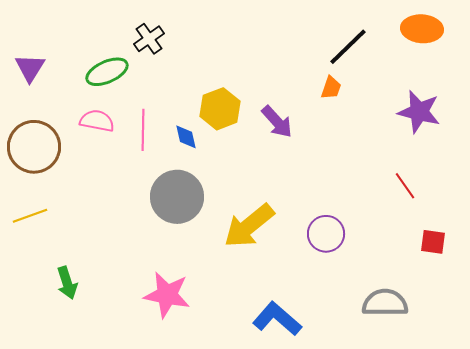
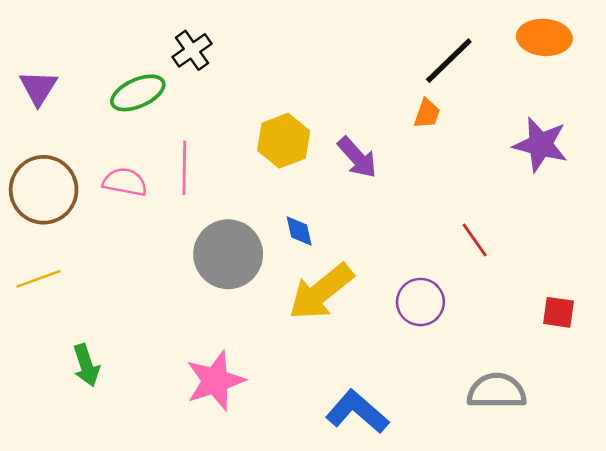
pink semicircle: (97, 121) -> (125, 182), moved
blue diamond: (186, 137) -> (299, 231), moved
red line: (405, 186) -> (475, 240), moved
pink star: (167, 295) -> (215, 381), turned -30

